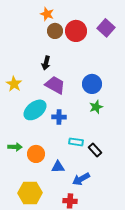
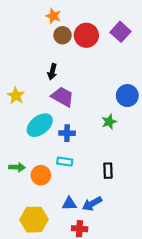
blue circle: (92, 84) -> (127, 96), moved
cyan rectangle: (76, 142) -> (65, 162), moved
black rectangle: (95, 150) -> (108, 171), turned 40
blue triangle: (58, 167) -> (69, 204), moved

